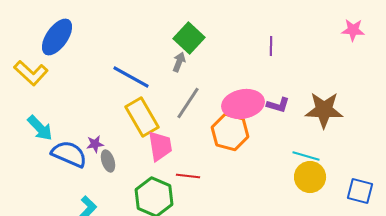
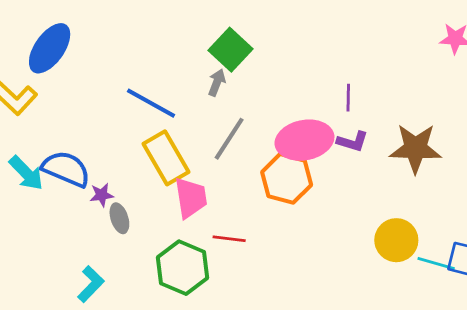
purple line: (271, 46) -> (348, 98), moved
blue semicircle: (69, 154) -> (66, 169), moved
cyan line: (306, 156) -> (436, 263), moved

